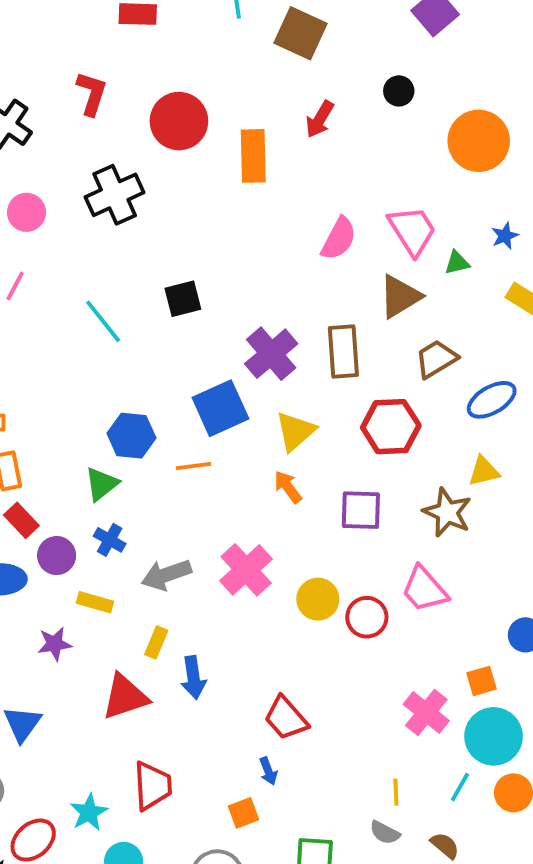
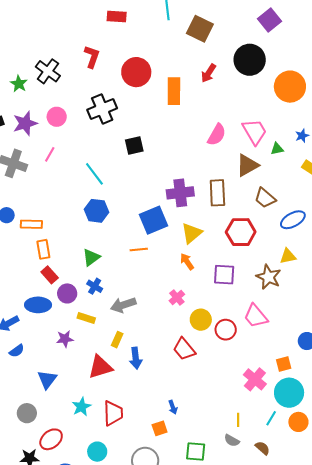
black circle: (399, 91) -> (250, 60), size x2.0
black square: (183, 299) -> (134, 145), moved
purple cross: (271, 354) -> (180, 193), turned 32
brown trapezoid: (436, 359) -> (265, 198), turned -110
blue hexagon: (131, 436) -> (96, 211), moved
pink cross: (246, 570) -> (177, 298), moved, size x0.6
red trapezoid: (286, 718) -> (184, 349), moved
cyan star: (89, 812) -> (81, 407), moved

